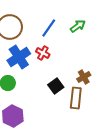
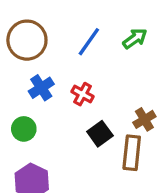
red cross: (43, 53) -> (83, 94), moved
blue cross: (19, 57) -> (41, 88), size x0.7

